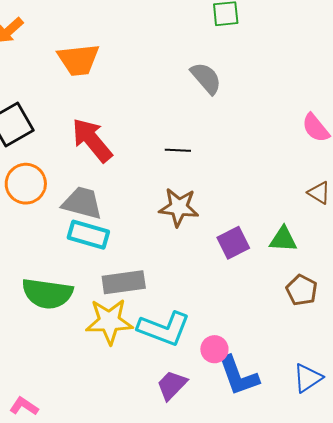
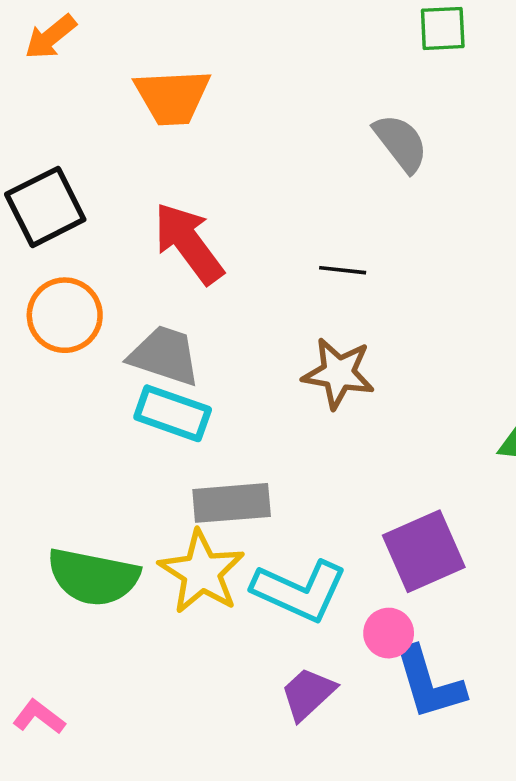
purple square: (233, 243) -> (424, 551), moved, size x1.4
green semicircle: (47, 293) -> (93, 577), moved
yellow star: (109, 321) -> (202, 572), turned 30

